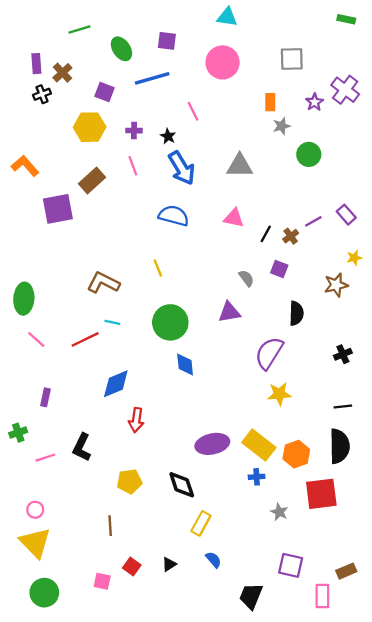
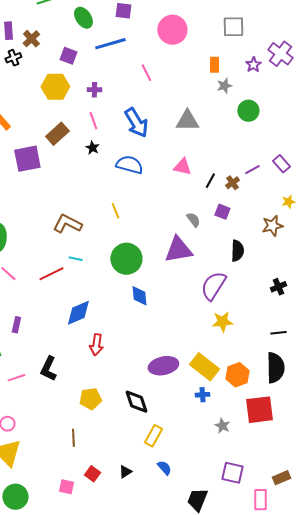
black star: (168, 136) -> (92, 148), moved
purple triangle: (229, 312) -> (178, 250), size x1.4

